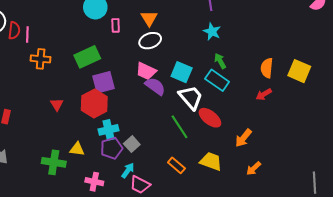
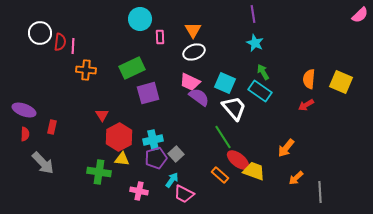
red hexagon: (94, 104) -> (119, 137), moved
red ellipse: (210, 118) -> (238, 160), moved
gray line: (314, 183) -> (320, 192), moved

